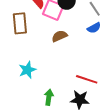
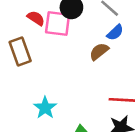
brown semicircle: (60, 36) -> (99, 51), moved

